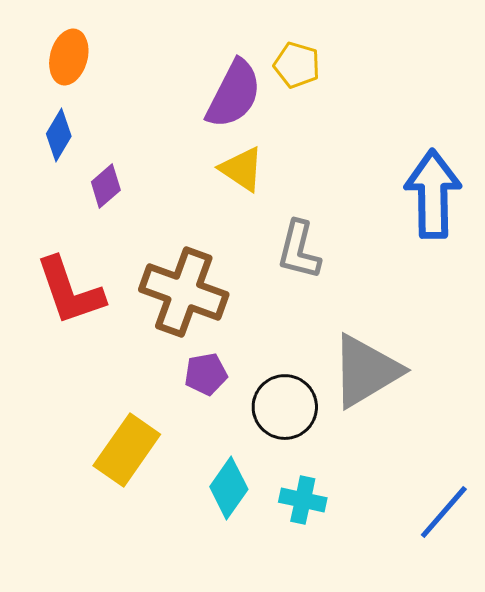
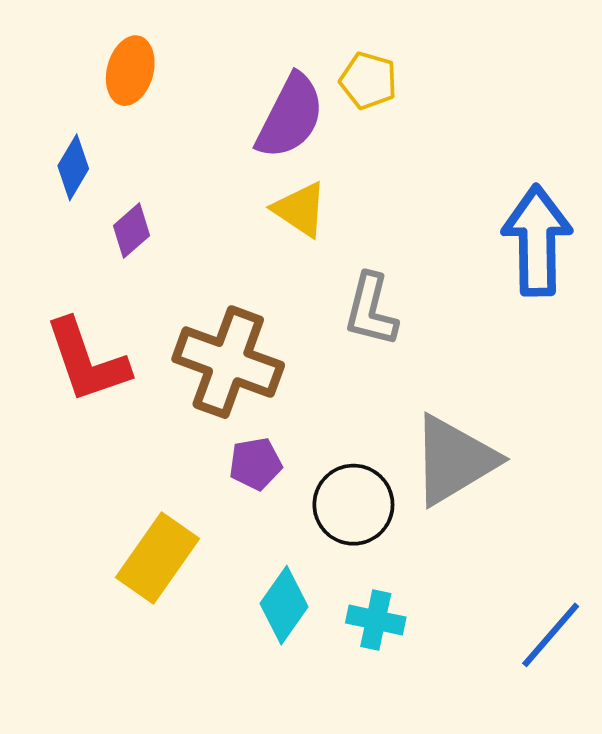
orange ellipse: (69, 57) -> (130, 71), moved

